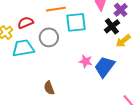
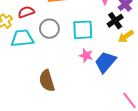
cyan square: (76, 22) -> (83, 30), moved
brown semicircle: (49, 88) -> (47, 81), size x1.5

